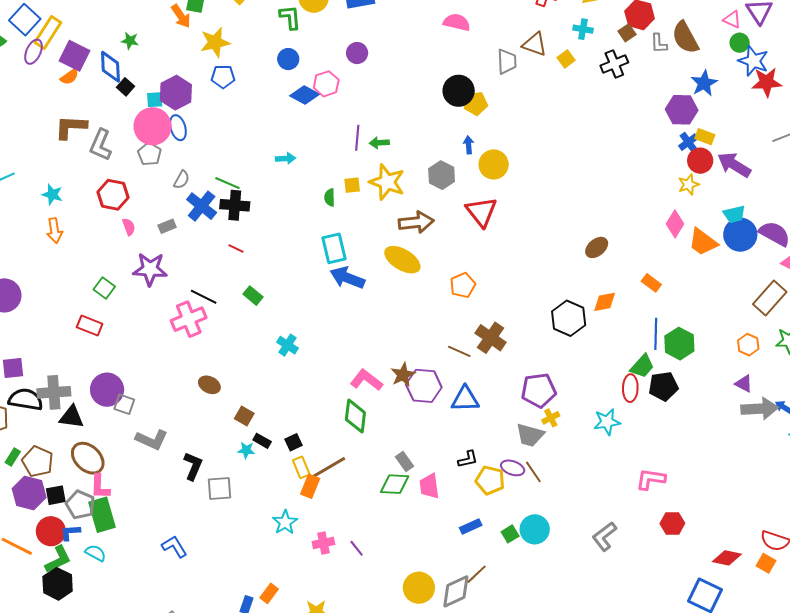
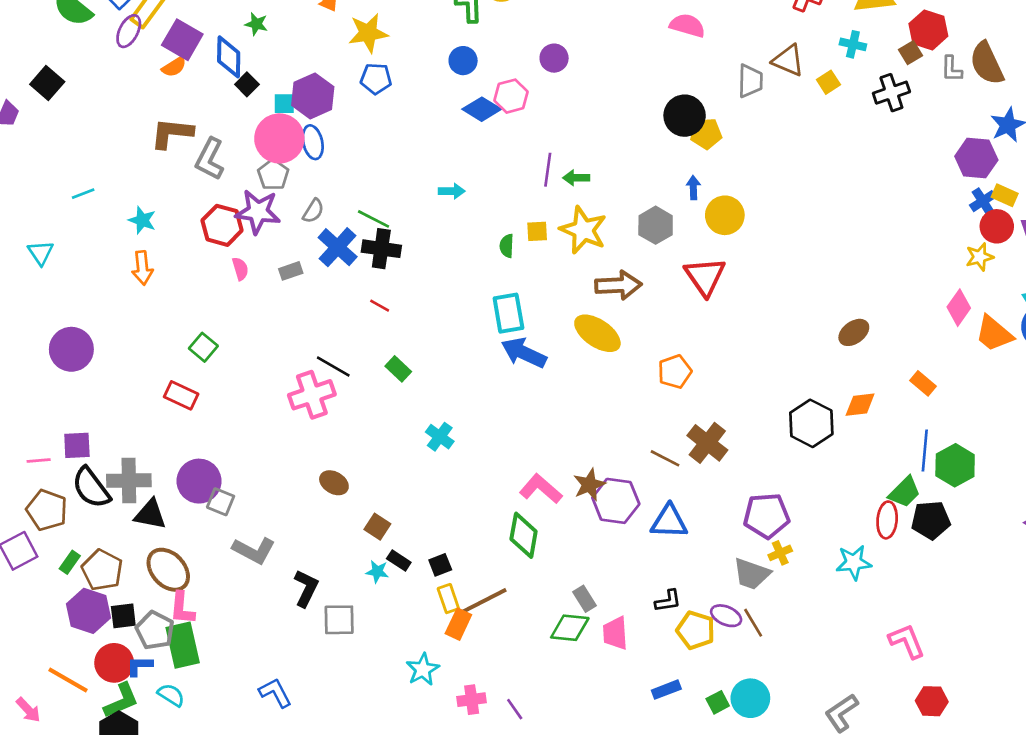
purple star: (150, 269) -> (258, 212), moved
black semicircle: (26, 399) -> (91, 488), turned -140
pink L-shape: (651, 479) -> (907, 641), turned 56

